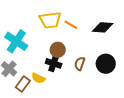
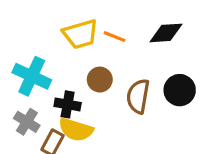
black cross: (54, 63) -> (68, 104), moved
brown semicircle: (80, 64) -> (138, 96), size x1.5
yellow semicircle: (38, 78) -> (76, 130), size x1.5

